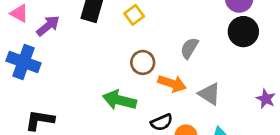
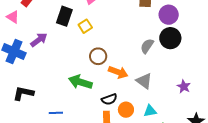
yellow square: (134, 15) -> (85, 26), moved
purple arrow: (48, 26) -> (39, 40), moved
gray semicircle: (189, 48) -> (147, 46), moved

